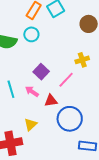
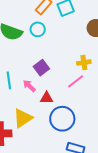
pink line: (66, 80) -> (76, 81), moved
yellow triangle: (31, 124) -> (23, 118), size x1.5

